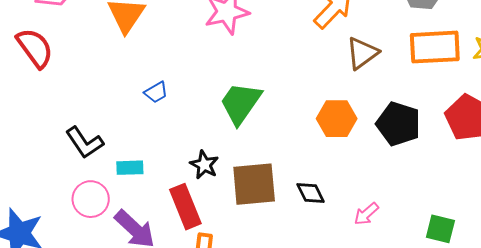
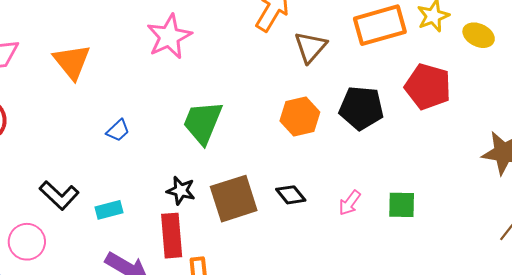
pink circle: (91, 199) -> (27, 242), moved
red rectangle: (185, 207) -> (172, 236), turned 30
green square: (440, 229) -> (402, 205), moved

